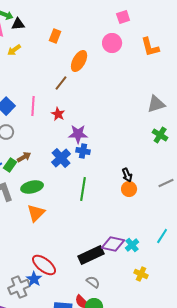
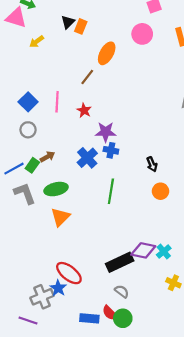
black triangle: (18, 24) -> (68, 22), moved, turned -40
black arrow: (127, 175) -> (152, 164), moved

